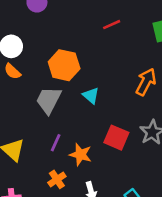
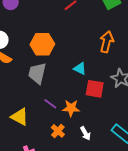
cyan triangle: (91, 96) -> (80, 69), moved
purple line: (56, 143) -> (50, 104), turned -64

